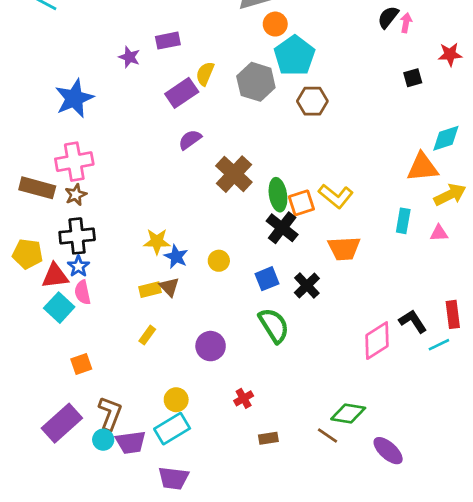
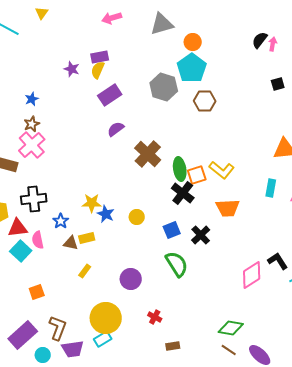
orange circle: (275, 24) -> (193, 42), moved
yellow semicircle: (205, 74) -> (98, 70), moved
blue star: (74, 98) -> (32, 99), size x0.5
pink cross: (74, 162) -> (32, 145), turned -32
brown star: (76, 195) -> (32, 124), moved
blue star: (78, 266) -> (61, 221), moved
brown triangle: (169, 287) -> (71, 243), moved, turned -35
red cross: (244, 398) -> (155, 317), turned -32
yellow circle: (176, 400) -> (106, 318), size x1.8
cyan rectangle: (172, 429) -> (103, 339), size x0.7
brown line: (328, 436) -> (229, 350), moved
cyan circle: (103, 440) -> (43, 355), moved

